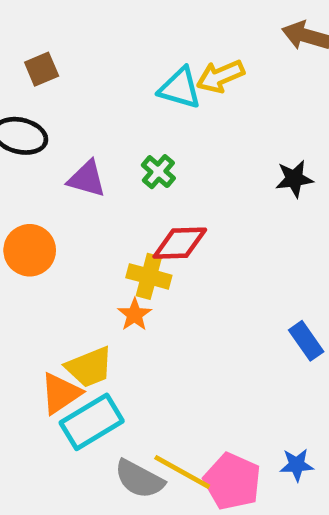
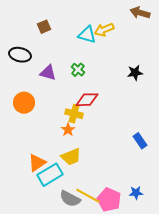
brown square: (42, 69) -> (44, 27), moved
yellow trapezoid: (89, 367) -> (71, 157), moved

